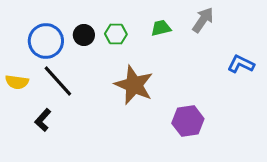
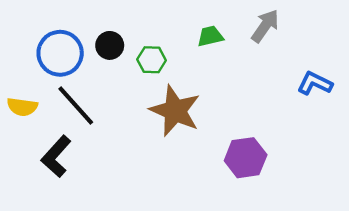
green hexagon: (116, 34) -> (152, 60), moved
black L-shape: (43, 120) -> (56, 156), size x1.4

